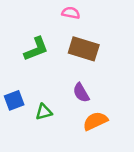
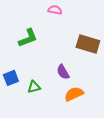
brown rectangle: (84, 49) -> (88, 44), moved

